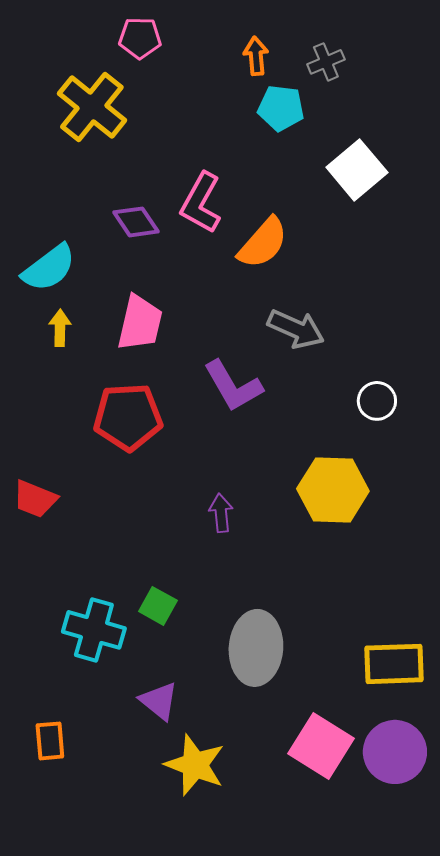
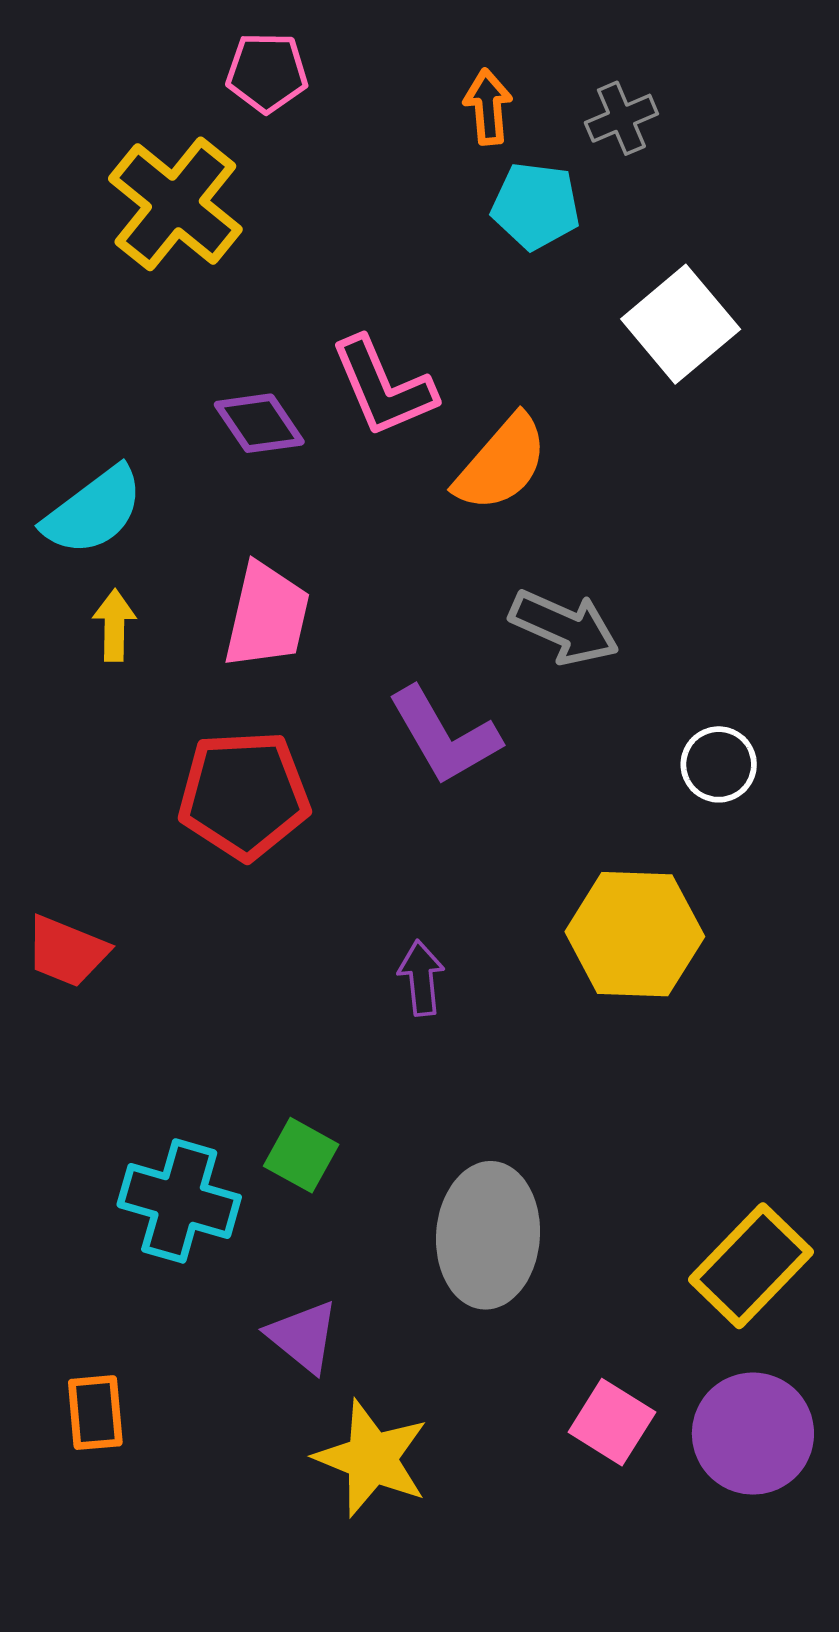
pink L-shape: (201, 203) -> (383, 387), turned -52
yellow rectangle: (394, 664) -> (751, 1266), turned -44
pink square: (321, 746) -> (612, 1422), size x0.7

